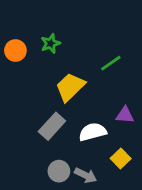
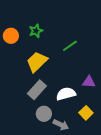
green line: (111, 63) -> (70, 46), moved
yellow trapezoid: (70, 87) -> (37, 62), moved
gray circle: (59, 171) -> (44, 114), moved

